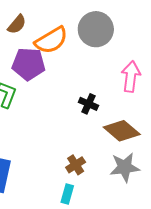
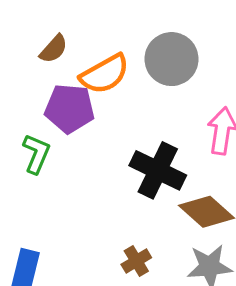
black cross: (88, 104) -> (158, 170), size x1.8

